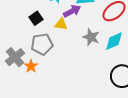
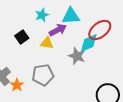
cyan diamond: (114, 41) -> (89, 43), moved
gray pentagon: (42, 44) -> (43, 75), moved

